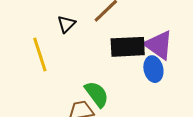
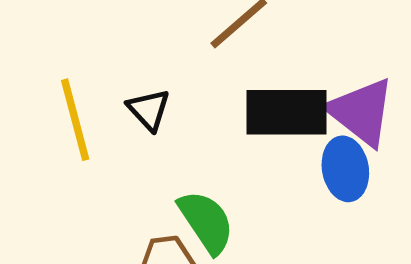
black triangle: (66, 24) -> (149, 110), moved, turned -30

